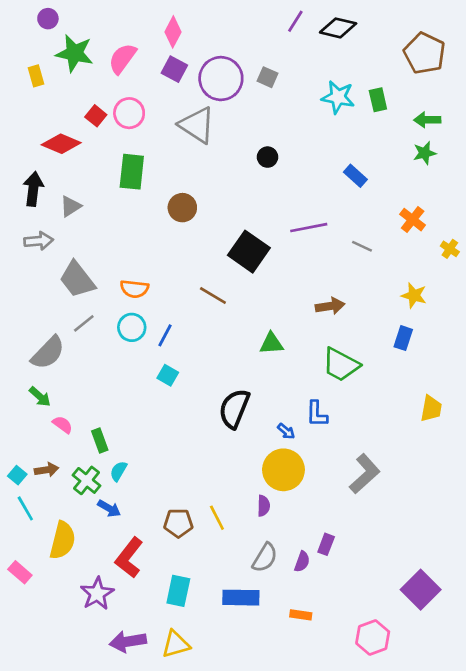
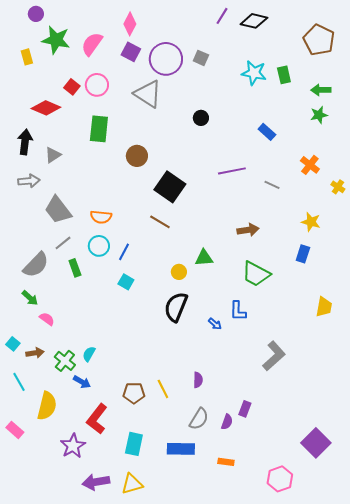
black square: (249, 252) -> (170, 187), moved
green rectangle: (100, 441) -> (75, 268), moved
yellow circle: (283, 470) -> (179, 272), moved, size x0.5
cyan square: (17, 475) -> (13, 344), moved

